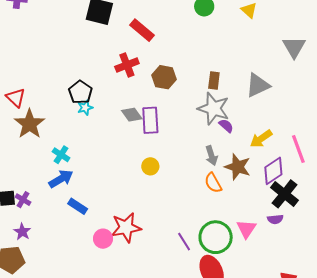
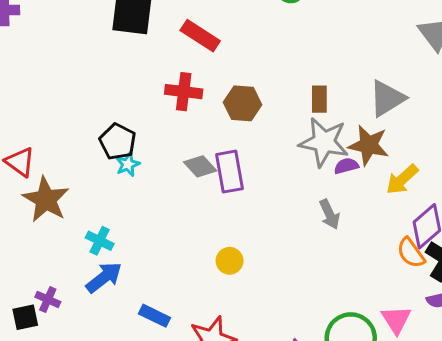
red cross: (127, 65) -> (184, 92), turned 35
purple semicircle: (226, 126) -> (346, 166), turned -49
yellow circle: (150, 166) -> (230, 261), moved
brown star: (238, 167) -> (369, 145), moved
orange semicircle: (213, 183) -> (411, 253), moved
purple cross: (23, 200) -> (48, 299), moved
blue rectangle: (78, 206) -> (155, 316), moved

